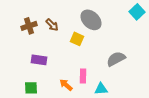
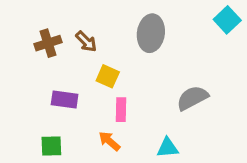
gray ellipse: (91, 20) -> (151, 33), turned 55
yellow square: (77, 39) -> (108, 76), moved
pink rectangle: (83, 76) -> (121, 110), moved

